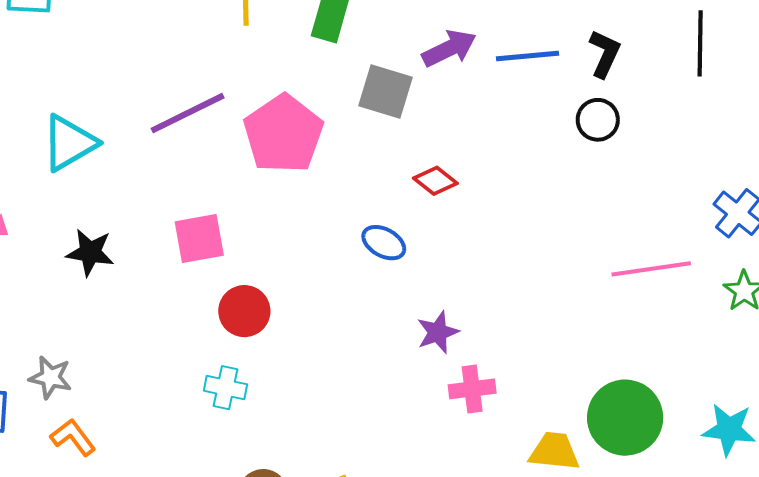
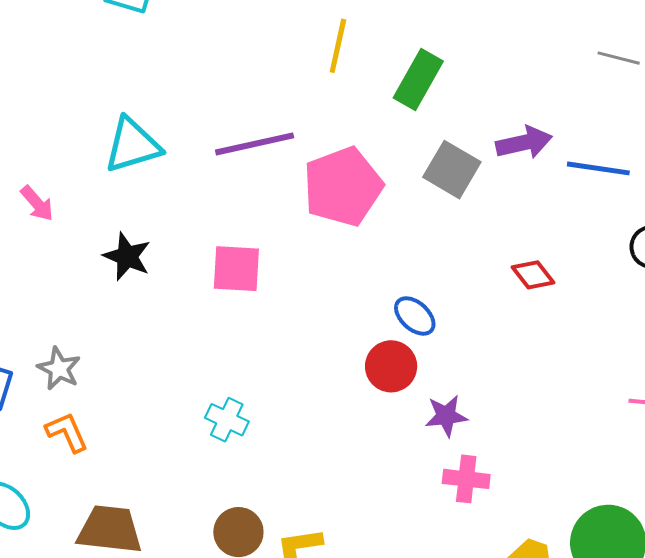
red diamond: (435, 181) -> (533, 275), moved
red circle: (244, 311) -> (391, 366), moved

